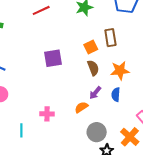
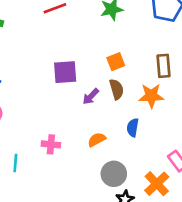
brown rectangle: (110, 38) -> (164, 66), moved
purple arrow: (95, 93) -> (91, 96), moved
blue semicircle: (116, 95) -> (133, 128), moved

